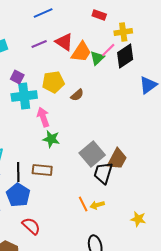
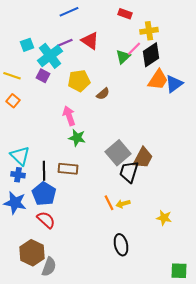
orange trapezoid: (81, 52) -> (158, 80), moved
cyan cross: (24, 96) -> (50, 56), moved, turned -30
red semicircle: (31, 226) -> (46, 220), moved

